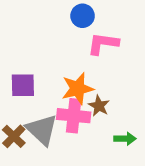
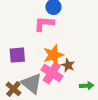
pink L-shape: (103, 44) -> (44, 24), moved
pink cross: (74, 116) -> (52, 73), turned 30

